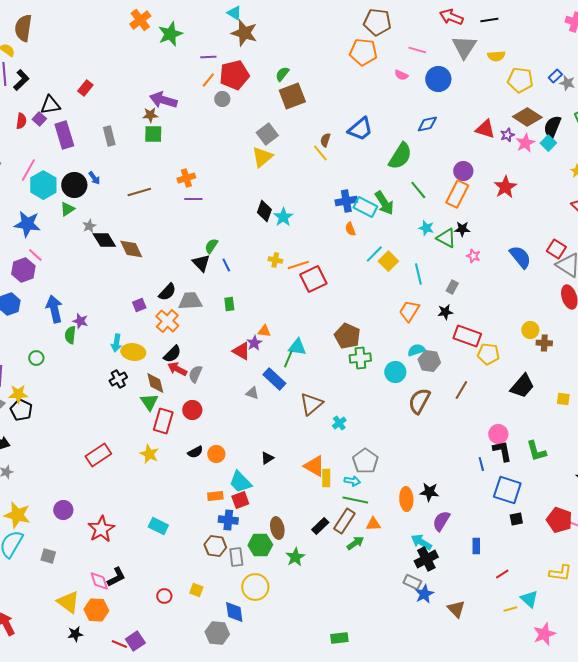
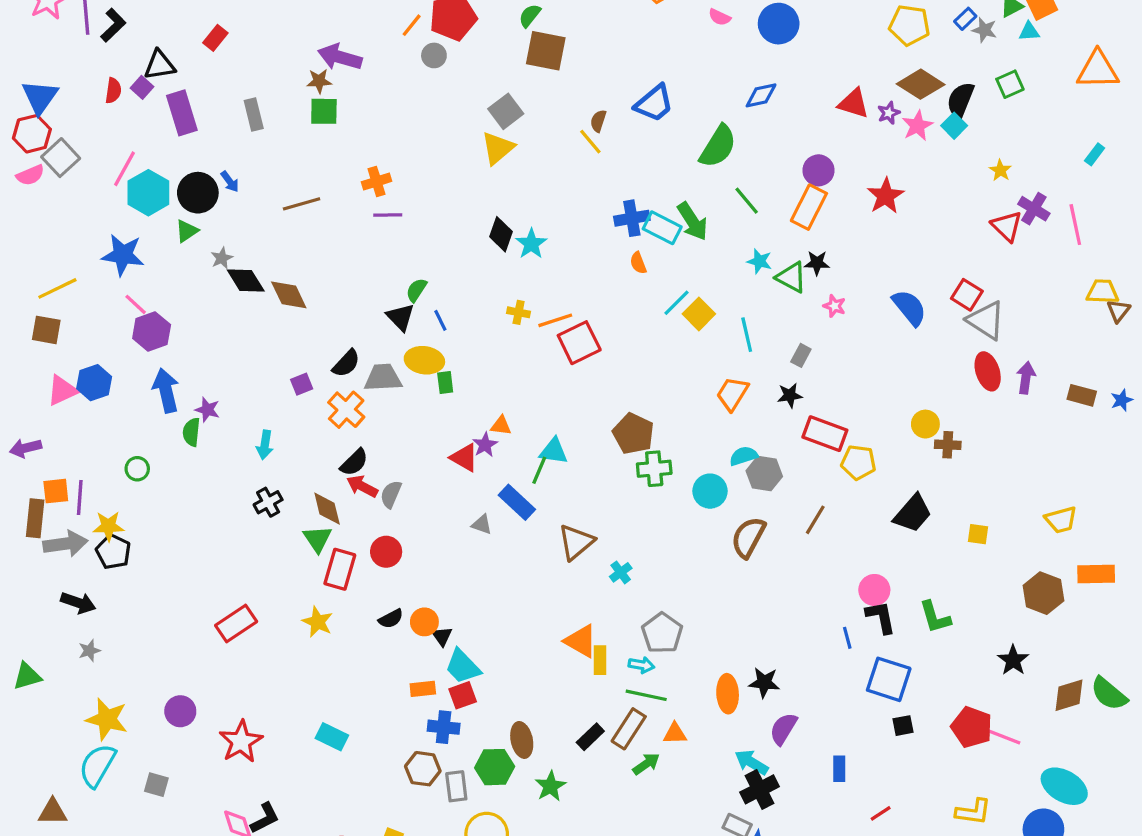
brown square: (292, 96) -> (546, 51), turned 32
purple hexagon: (23, 270) -> (152, 332), moved
yellow ellipse: (133, 352) -> (424, 360), moved
black triangle: (267, 458) -> (442, 636), moved, turned -32

